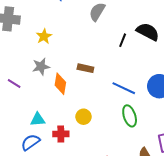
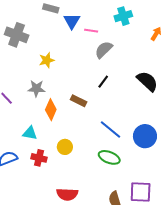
black line: (123, 40) -> (103, 82), moved
green ellipse: (130, 116) -> (109, 157), turned -65
cyan triangle: (38, 119) -> (30, 133), moved

